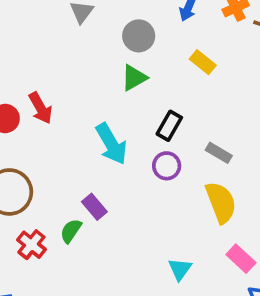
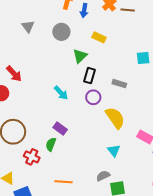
green triangle: (134, 78) -> (80, 56), moved
red arrow: (41, 108) -> (14, 74), moved
cyan arrow: (111, 144) -> (61, 93), size x0.7
yellow semicircle: (221, 202) -> (115, 118), moved

